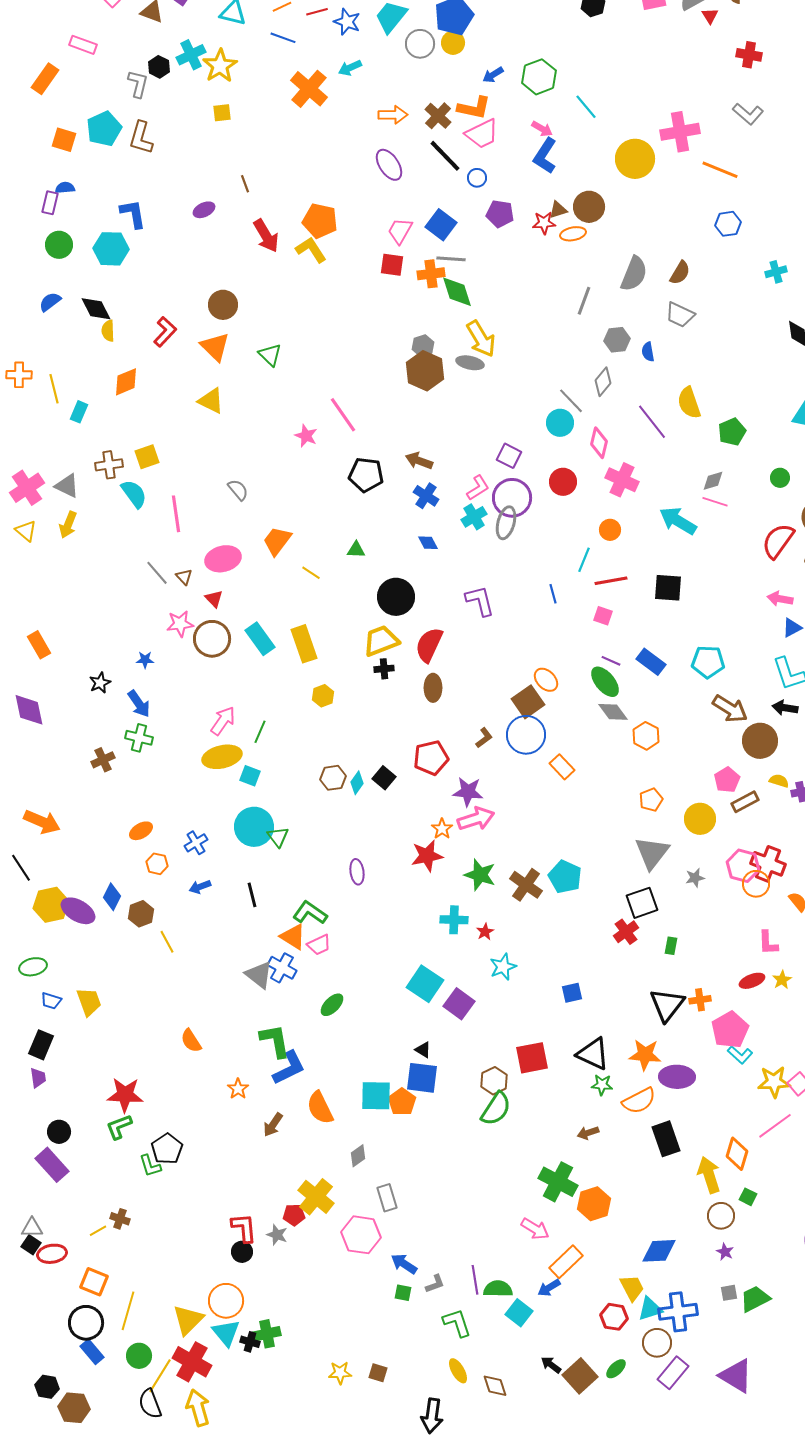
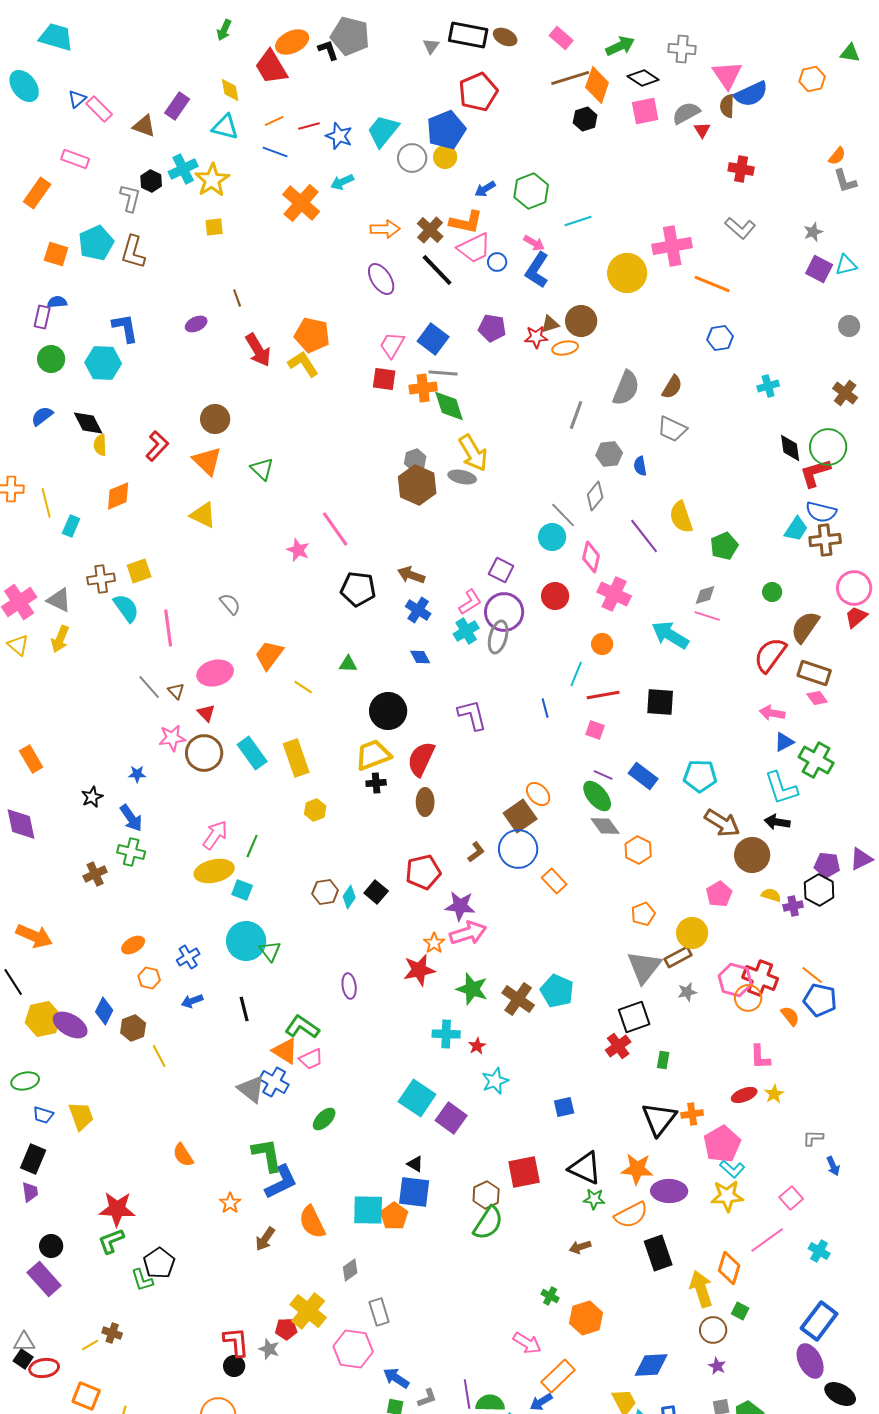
cyan line: (586, 107) -> (578, 221), turned -68
blue circle: (477, 178) -> (497, 262), moved
brown rectangle: (745, 802) -> (678, 957), moved
yellow star: (774, 1082) -> (727, 1196), moved
green cross: (558, 1182) -> (550, 1296), size x0.5

